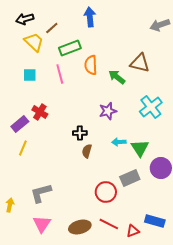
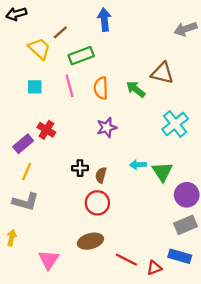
black arrow: (25, 19) -> (16, 14), moved
orange semicircle: (91, 65) -> (101, 88), moved
purple star: (108, 111) -> (107, 128), moved
black cross: (80, 133) -> (80, 168), moved
gray rectangle: (130, 178) -> (186, 225), moved
red circle: (106, 192) -> (97, 203), moved
gray L-shape: (41, 193) -> (26, 202), moved, turned -150
brown ellipse: (80, 227) -> (90, 241), moved

